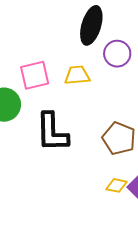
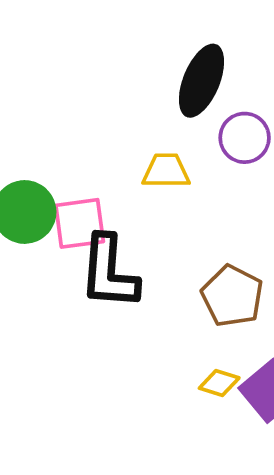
pink square: (35, 75) -> (80, 223), moved

